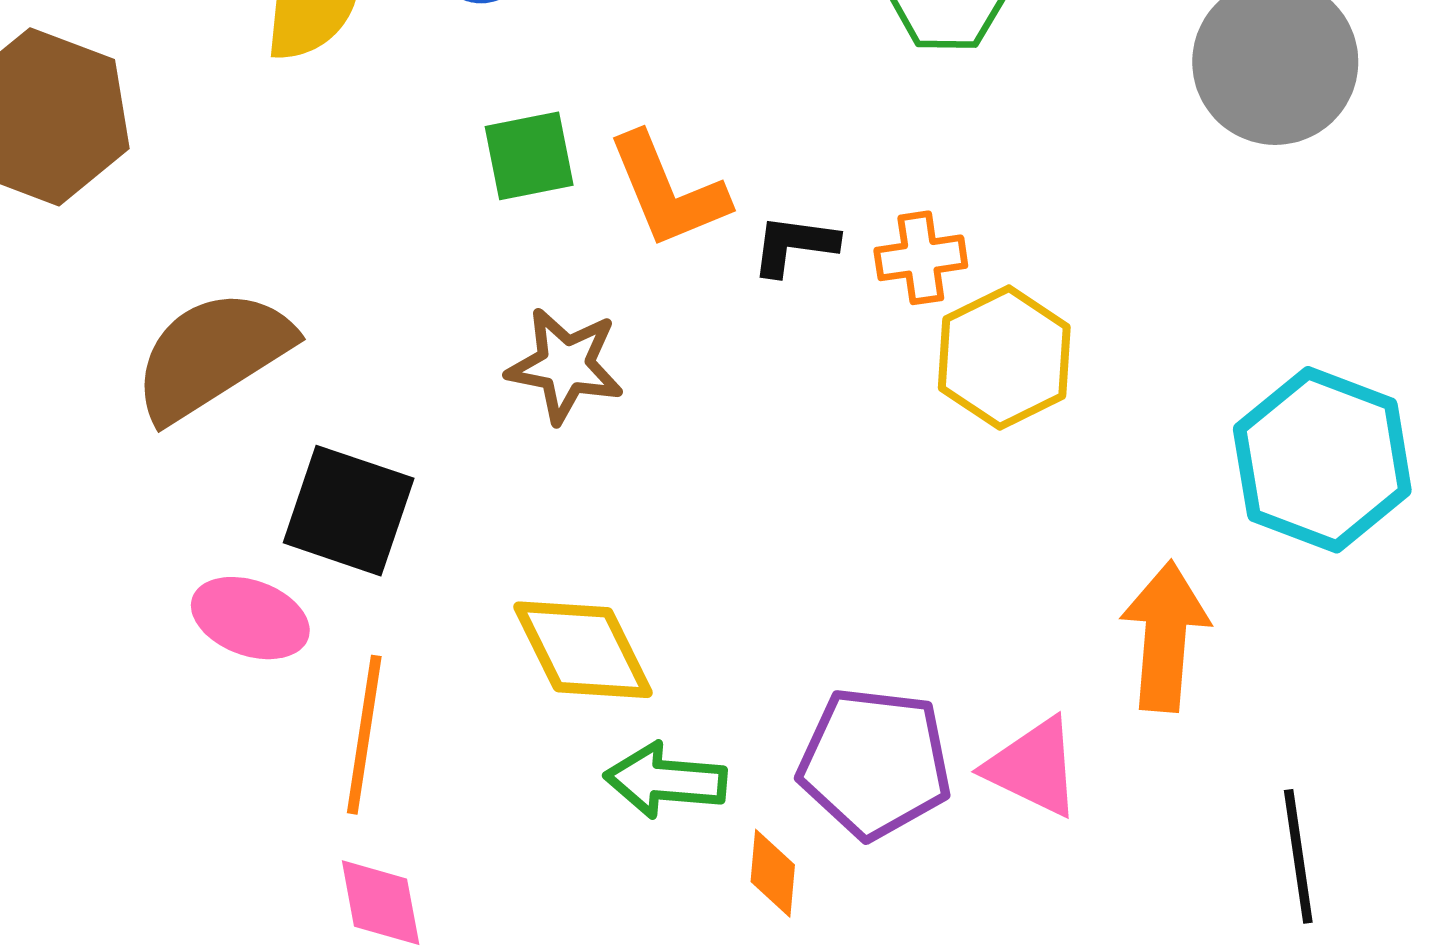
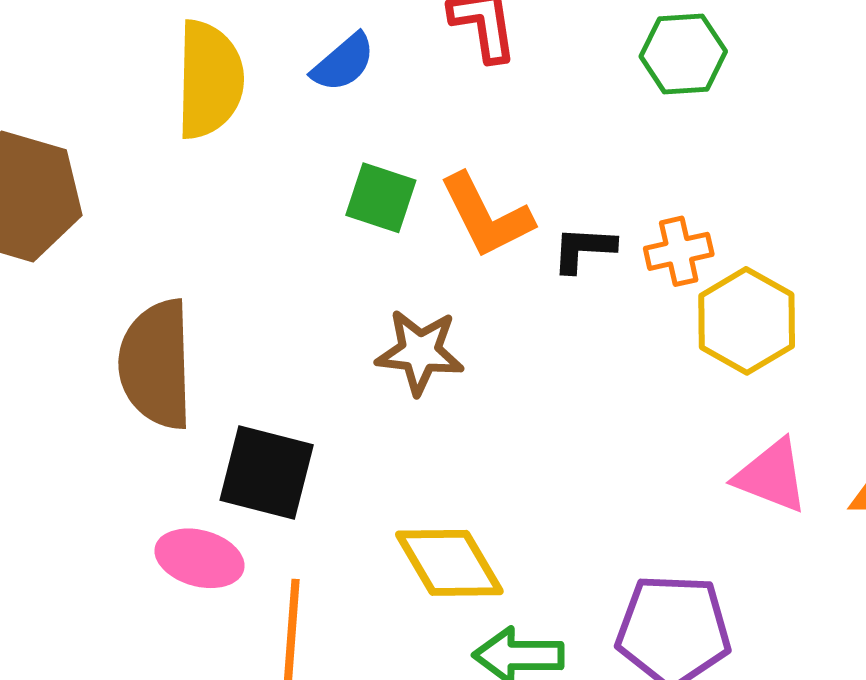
green square: (529, 156) -> (381, 198), turned 34
brown semicircle: (212, 355) -> (156, 364), turned -55
pink triangle: (1033, 767) -> (772, 476), moved

